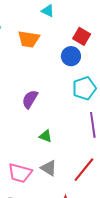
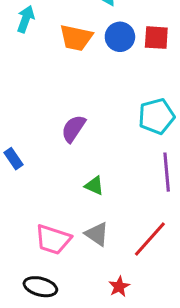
red square: (82, 36) -> (156, 38), turned -30
blue circle: (71, 56) -> (120, 37), moved

